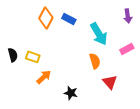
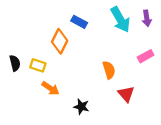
orange diamond: (46, 18) -> (60, 41), moved
cyan arrow: (99, 34) -> (120, 19), moved
orange arrow: (44, 77) -> (50, 88), turned 77

